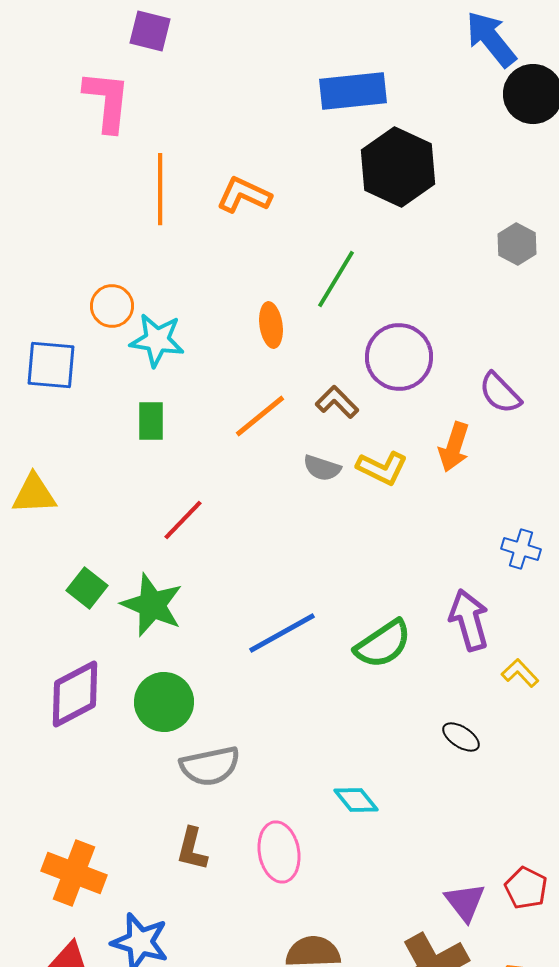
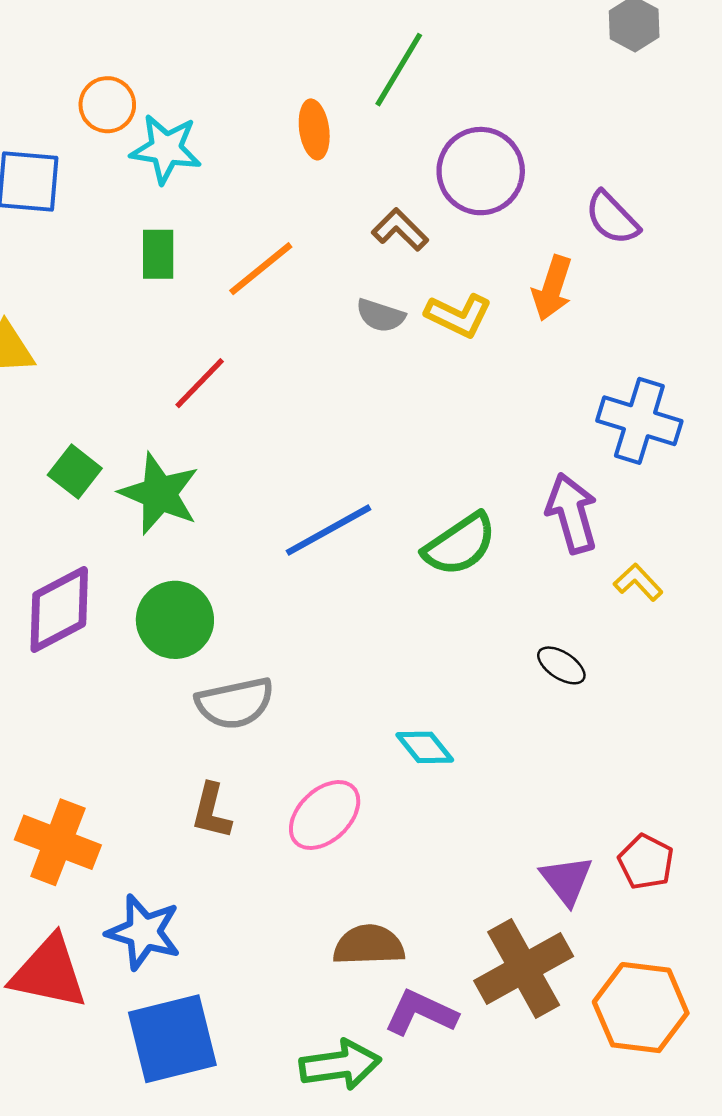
orange line: (260, 416) -> (261, 269), moved
blue cross: (521, 549) -> (639, 421), size x1.6
pink ellipse: (279, 852) -> (325, 815), turned 56

